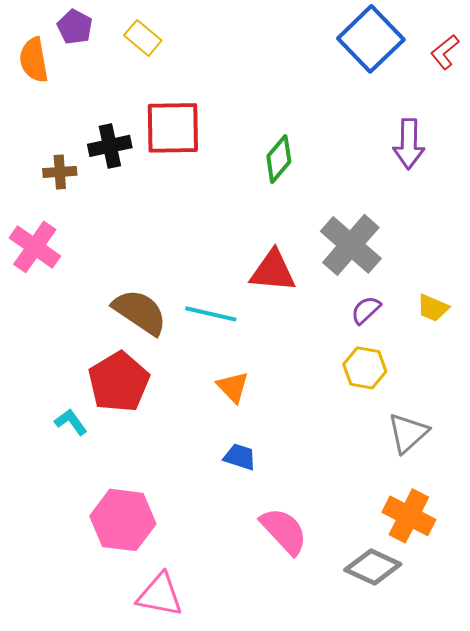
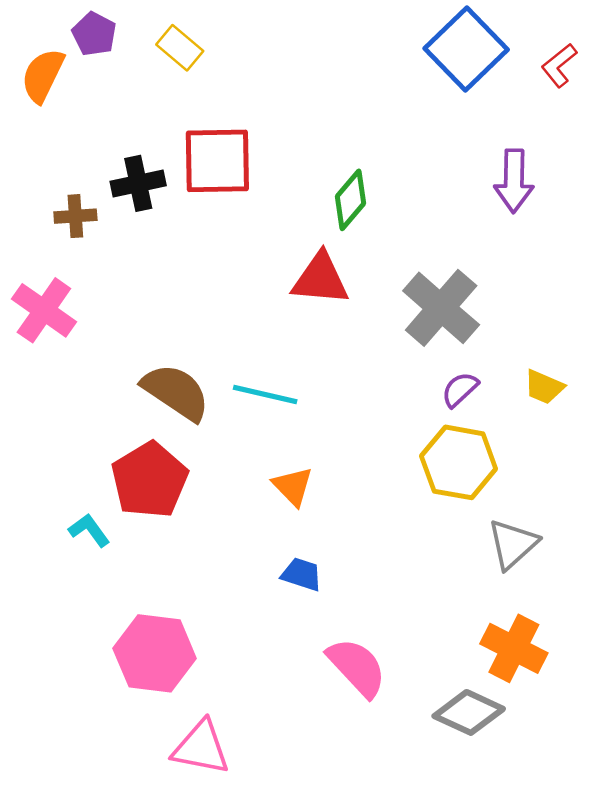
orange semicircle: (34, 60) -> (43, 75), turned 36
red triangle: (273, 271) -> (320, 279), moved
yellow hexagon: (365, 368) -> (459, 462), size x1.4

